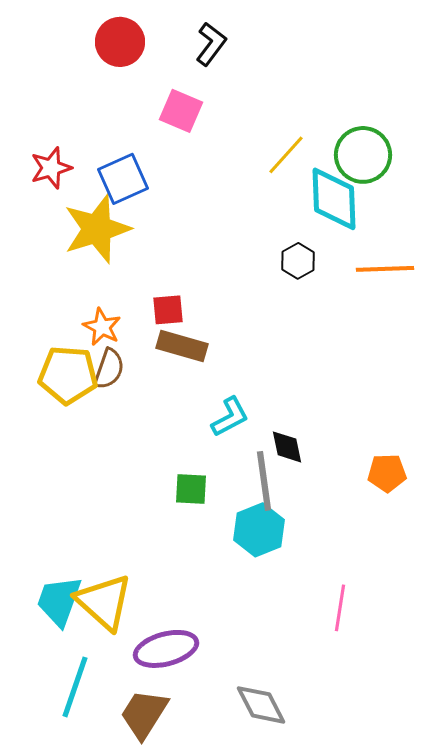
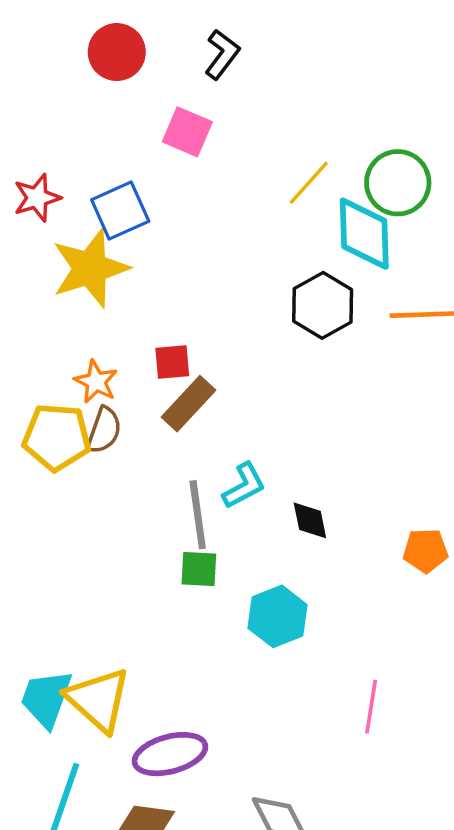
black hexagon: (298, 261) -> (323, 305), size x1.6
brown rectangle: (182, 346) -> (188, 404), turned -63
gray line: (264, 481) -> (198, 515), moved

